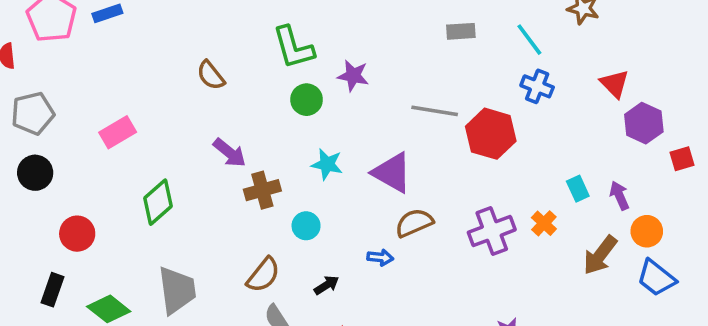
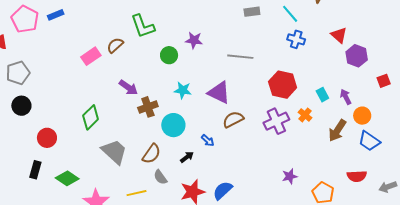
green L-shape: (293, 47) -> (143, 26), moved
brown semicircle: (211, 75) -> (115, 45), turned 90
pink rectangle: (118, 132) -> (91, 56), moved
red hexagon: (491, 134) -> (283, 85), moved
red square: (682, 159) -> (384, 81), moved
cyan circle: (306, 226) -> (173, 125), size x1.5
blue arrow: (380, 257) -> (208, 140), moved, turned 40
gray trapezoid: (177, 290) -> (114, 152), moved, turned -36

